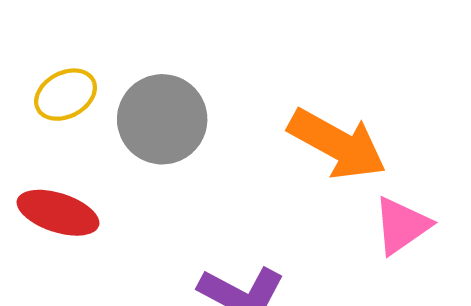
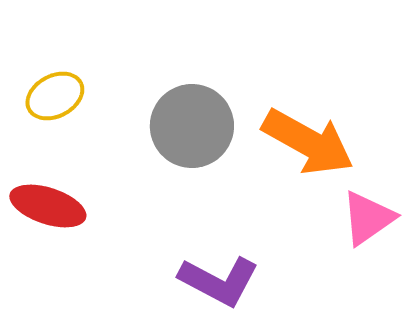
gray circle: (162, 119) -> (192, 126), moved

